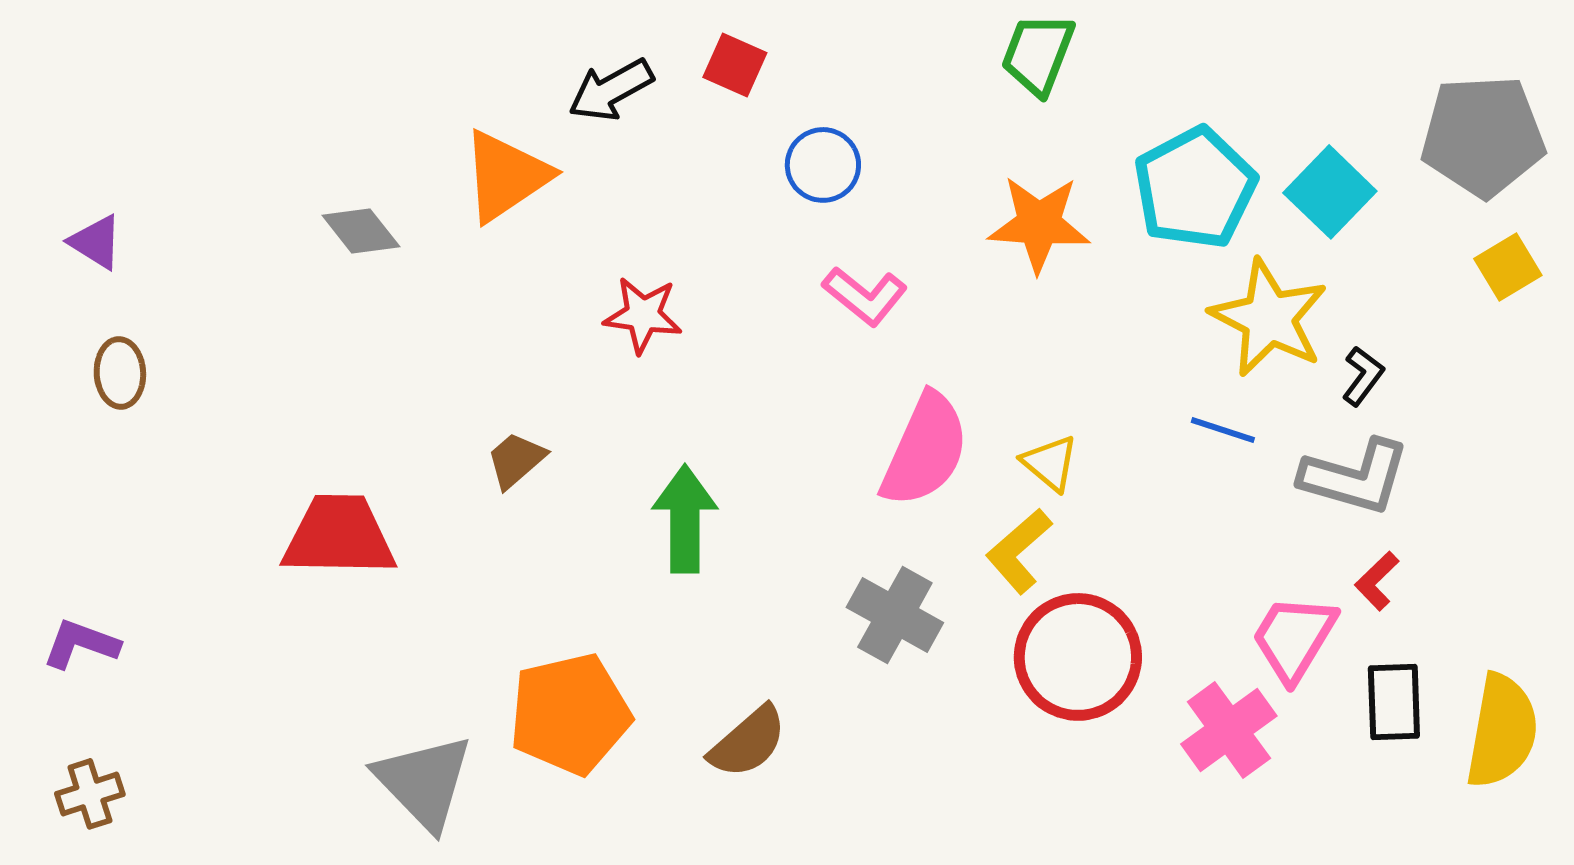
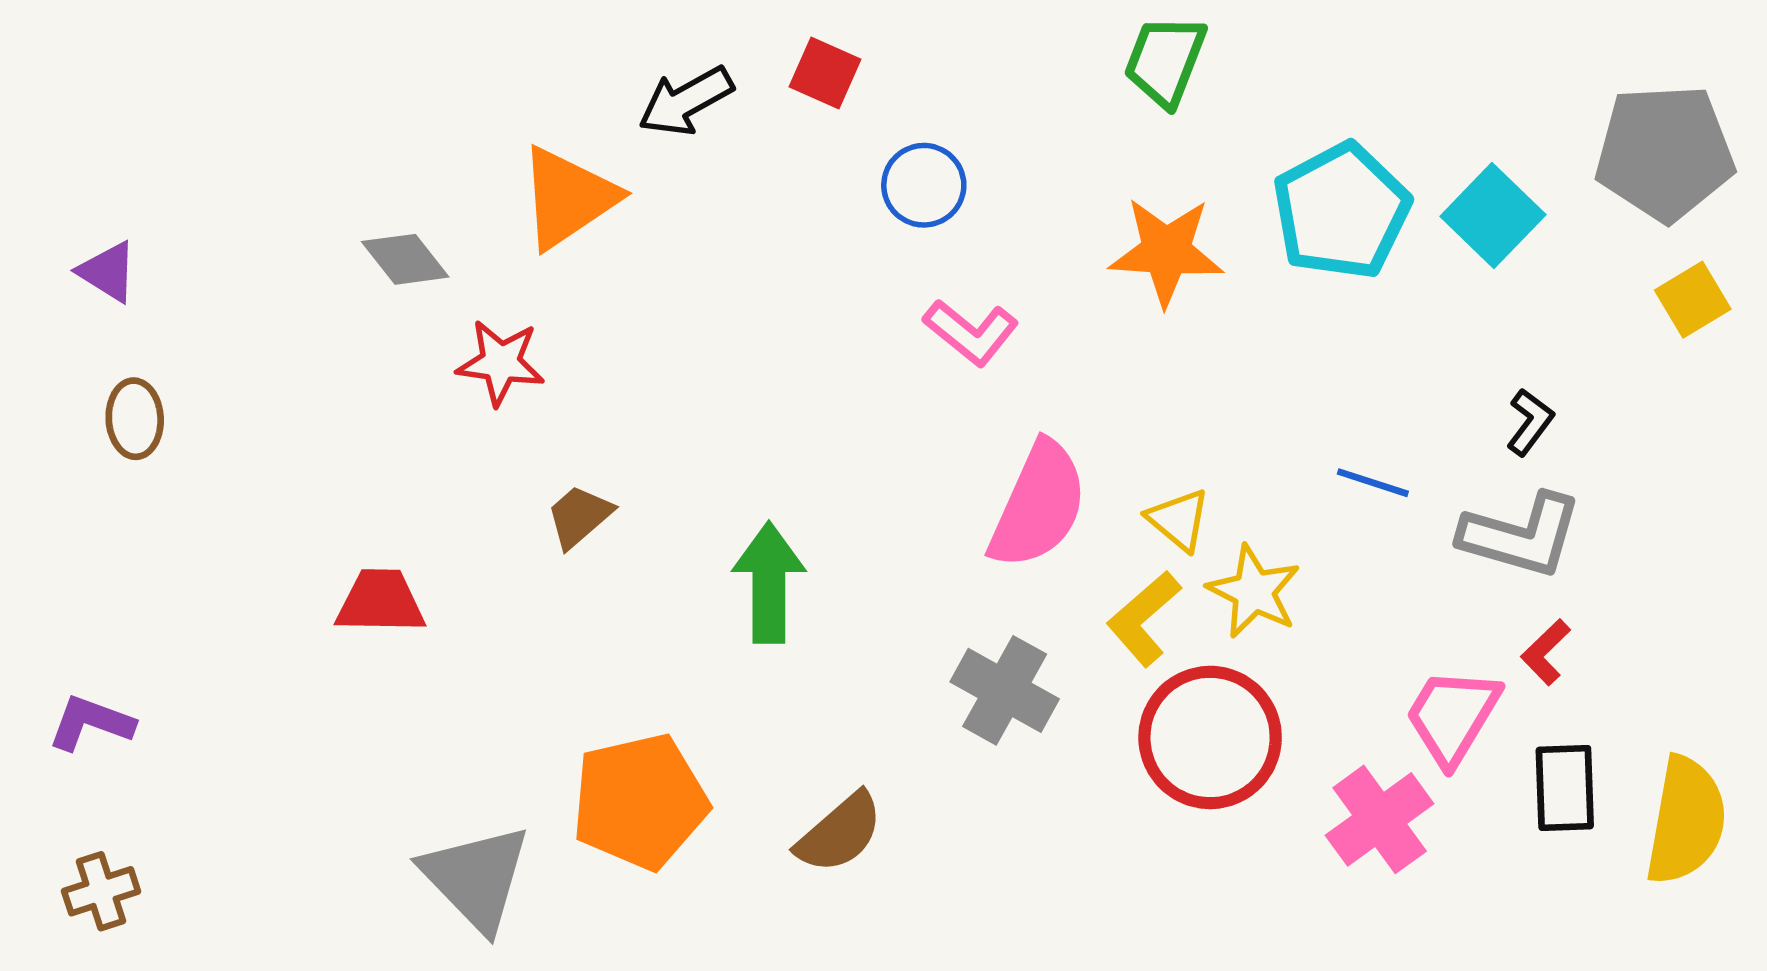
red star: (643, 315) -> (501, 363), moved
yellow star: (1269, 318) -> (1254, 592), moved, size x0.7
red trapezoid: (339, 536) -> (381, 602), size x0.7

